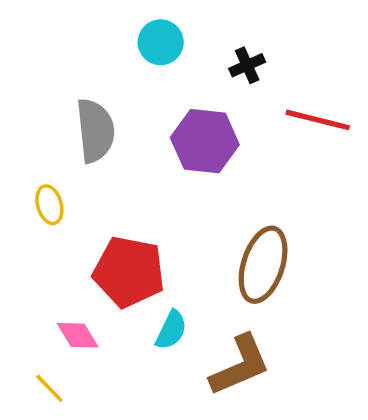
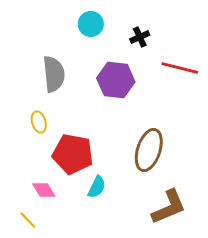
yellow ellipse: (49, 205) -> (39, 122), moved
brown L-shape: (240, 365) -> (169, 207), moved

